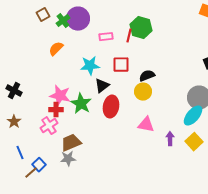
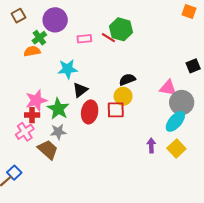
green cross: (63, 21) -> (39, 38), moved
red line: (129, 36) -> (108, 38), turned -72
orange semicircle: (56, 49) -> (32, 51), turned 35
red square: (121, 65) -> (116, 110), moved
pink star: (60, 96) -> (36, 100), turned -30
pink triangle: (146, 125) -> (168, 88), moved
brown trapezoid: (71, 143) -> (48, 150), turned 65
gray star: (68, 159) -> (58, 132), moved

